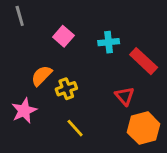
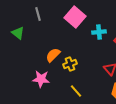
pink square: (63, 36) -> (75, 17), moved, size x1.5
pink star: (24, 111) -> (41, 79), turned 30

